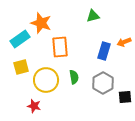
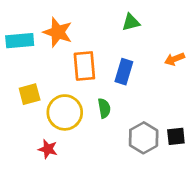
cyan rectangle: (20, 39) -> (20, 41), moved, turned 30
blue rectangle: (104, 51) -> (124, 72), moved
gray hexagon: (103, 83) -> (144, 138), moved

